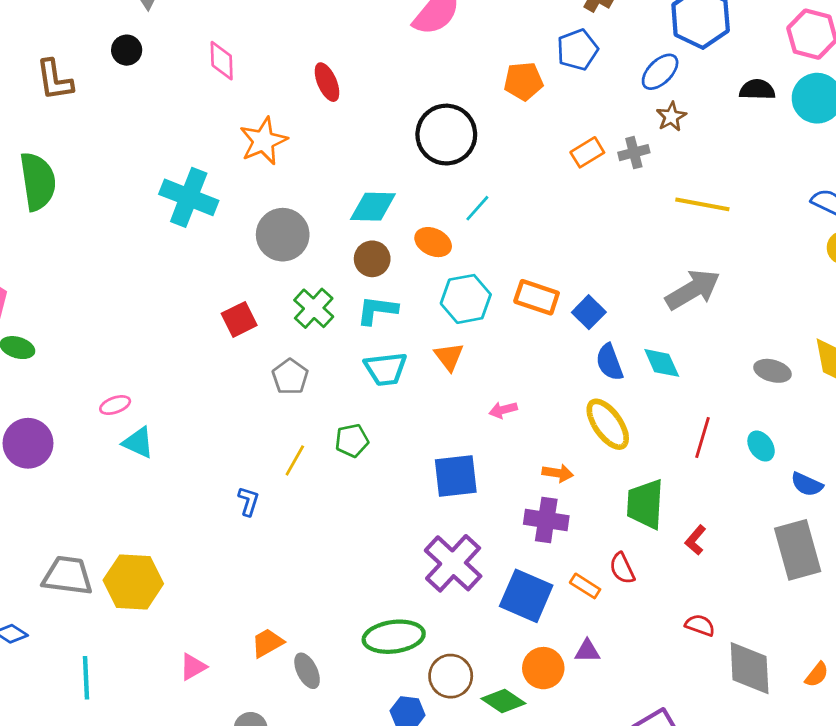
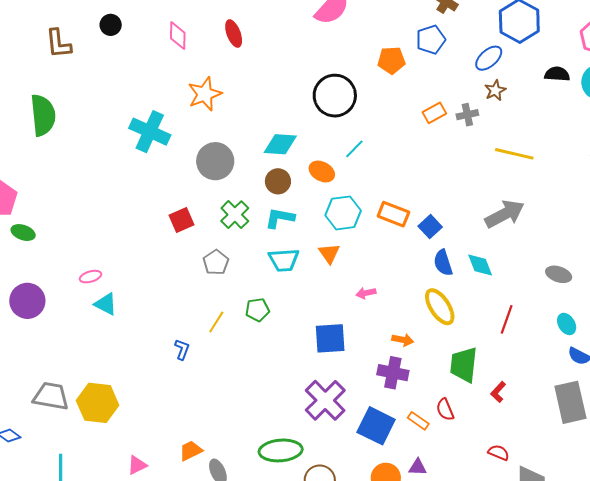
red ellipse: (327, 82) -> (234, 34), moved
cyan ellipse: (761, 446) -> (567, 324), moved

